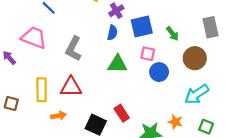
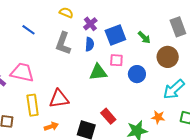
pink trapezoid: (34, 38) -> (22, 72), moved
gray L-shape: (73, 49) -> (63, 43), moved
pink square: (148, 54) -> (116, 60), moved

